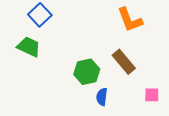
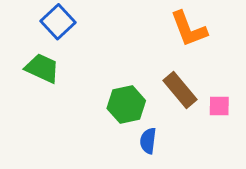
pink square: (152, 95) -> (219, 106), moved

